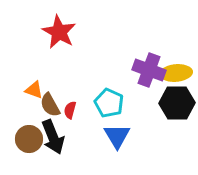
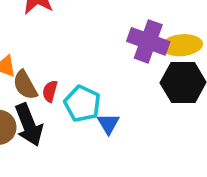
cyan pentagon: (109, 103) -> (82, 104), moved
blue triangle: (117, 136) -> (108, 124), size x0.7

